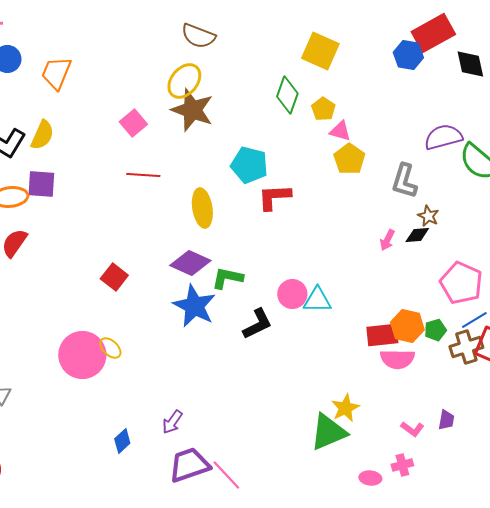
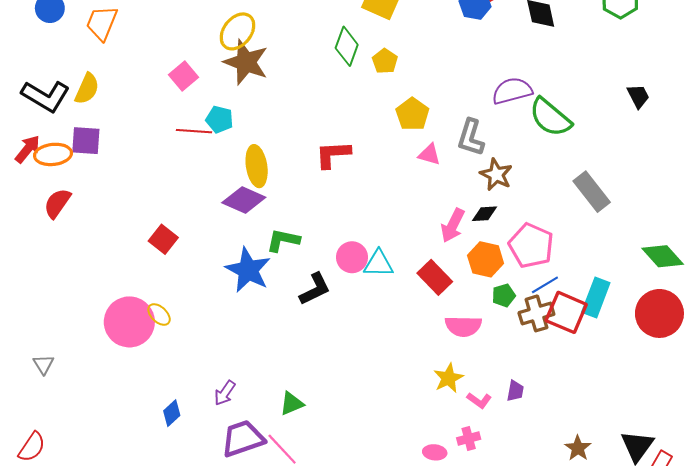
pink triangle: (340, 131) -> (429, 154), moved
cyan pentagon: (249, 165) -> (219, 119), moved, size x0.7
brown star: (428, 216) -> (496, 175), size x1.4
black diamond: (417, 235) -> (485, 214), moved
pink arrow: (387, 240) -> (453, 225), moved, size x1.5
purple diamond: (190, 263) -> (244, 200), moved
orange hexagon: (407, 326) -> (486, 259), moved
red rectangle: (382, 335) -> (435, 277), moved, turned 52
yellow star: (345, 408) -> (448, 378), moved
green triangle: (328, 432) -> (292, 404), moved, size x0.6

